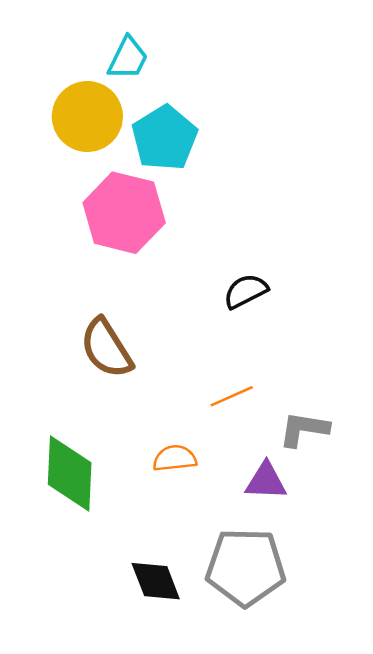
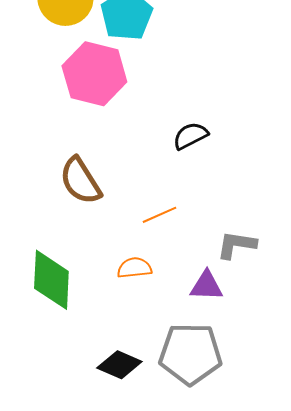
orange line: (232, 396) -> (159, 215), moved
black diamond: (156, 581) -> (119, 365), turned -45

